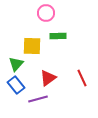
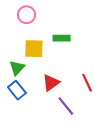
pink circle: (46, 13) -> (27, 15), moved
purple line: (38, 99) -> (66, 106), moved, turned 66

